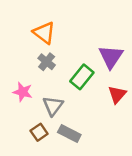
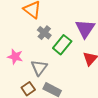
gray cross: (47, 62) -> (44, 33), moved

